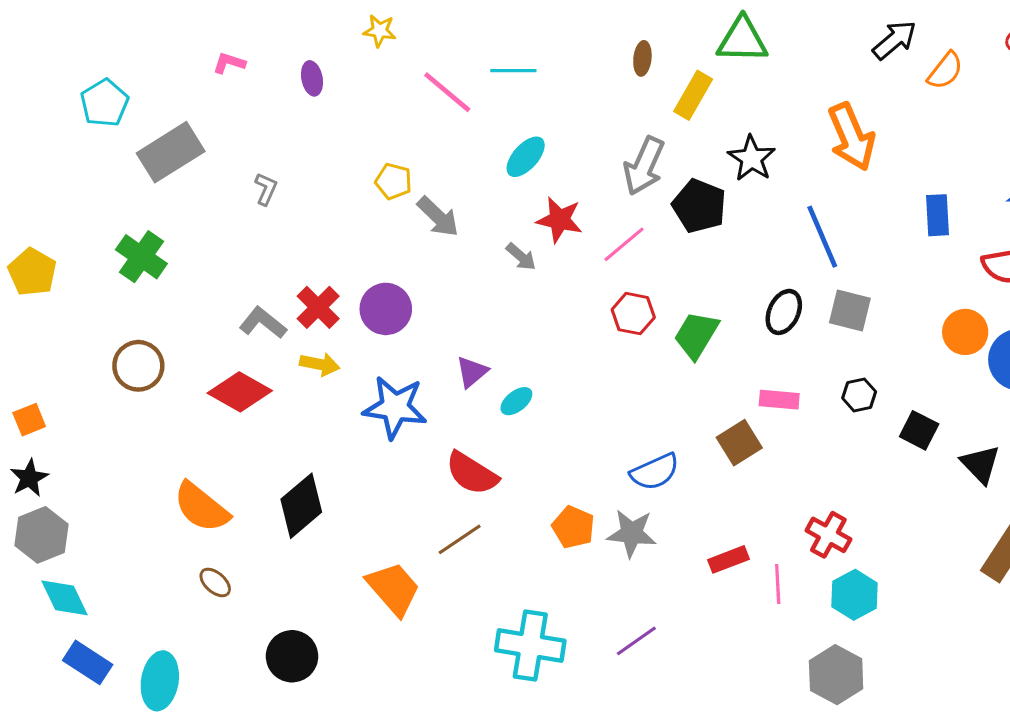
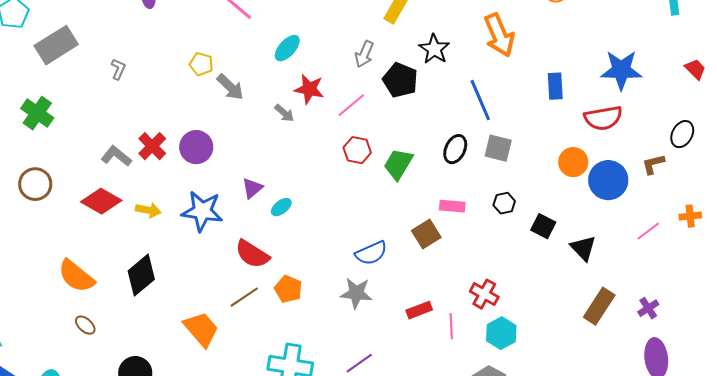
gray arrow: (644, 166) -> (364, 54), size x0.7
yellow arrow: (320, 364) -> (148, 210), moved
orange pentagon: (573, 527) -> (288, 289), moved

